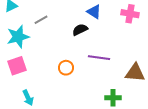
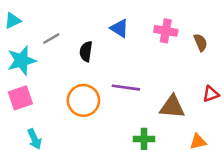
black semicircle: (80, 30) -> (86, 51), moved, turned -56
orange circle: (66, 68) -> (83, 100), size x1.6

